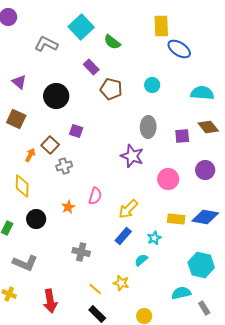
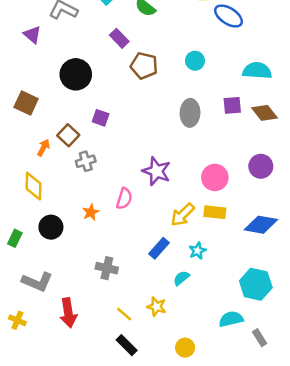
purple triangle: (19, 82) -> (32, 35), moved
purple square: (182, 136) -> (232, 105), moved
purple star: (132, 156) -> (156, 171), moved
yellow arrow: (128, 209) -> (183, 215), moved
yellow rectangle: (176, 219) -> (215, 212), moved
red arrow: (50, 301) -> (68, 313), moved

